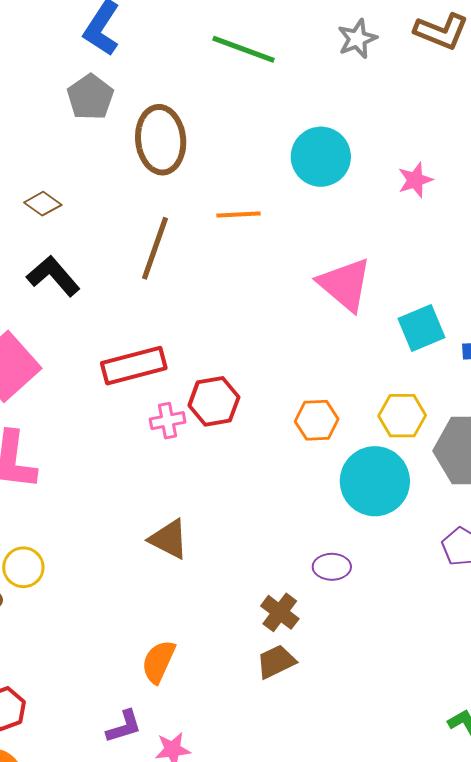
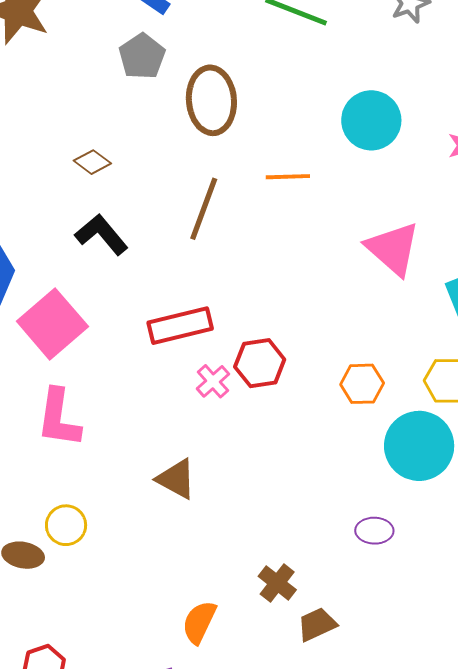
pink cross: (168, 421) -> (213, 381), turned -32
brown triangle: (169, 539) -> (176, 479), moved
brown cross: (280, 612) -> (277, 583), moved

